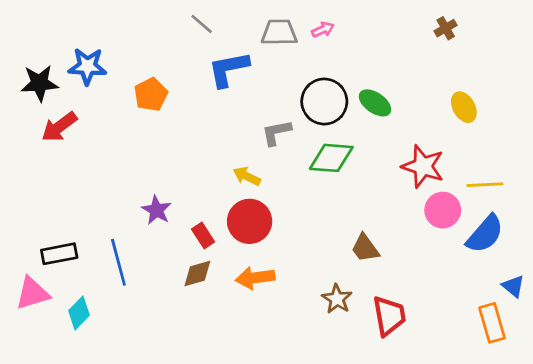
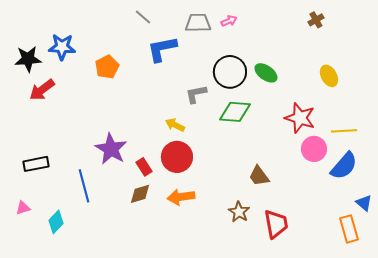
purple star: (156, 210) -> (111, 149), size x1.5
black rectangle: (59, 254) -> (36, 164), moved
pink triangle: (32, 293) -> (23, 208), size x0.6

